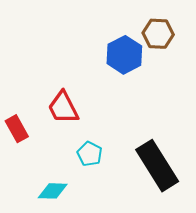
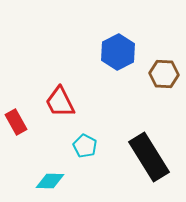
brown hexagon: (158, 34) -> (164, 74), moved

